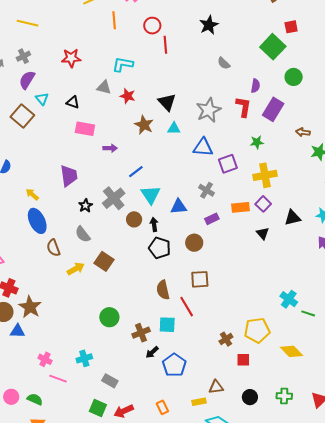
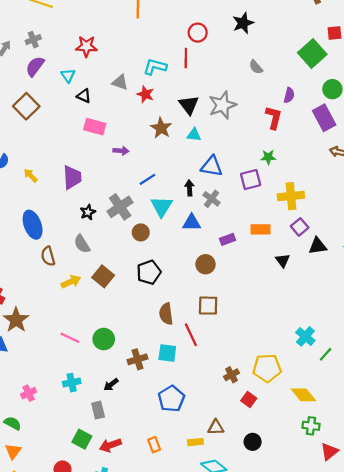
red circle: (152, 26) -> (198, 33), moved
red line: (165, 45) -> (186, 58), moved
cyan L-shape: (123, 64) -> (155, 67), moved
cyan triangle: (42, 99) -> (68, 76), moved
purple rectangle: (273, 109) -> (324, 118), moved, turned -65
gray star: (209, 110) -> (222, 105), moved
green star: (257, 142) -> (268, 157), moved
blue triangle: (203, 147) -> (212, 166), moved
gray cross: (207, 190) -> (211, 199), moved
yellow arrow: (32, 194) -> (31, 175), moved
purple square: (263, 204) -> (300, 227), moved
black arrow: (154, 224) -> (189, 188), moved
black pentagon: (160, 248) -> (149, 272), moved, turned 30
green line: (308, 313) -> (326, 354), turned -72
black arrow: (152, 352) -> (111, 385), moved
pink cross: (45, 359) -> (29, 393), moved, turned 32
red square: (243, 360) -> (249, 399), turned 32
pink line: (58, 379) -> (70, 338), moved
gray rectangle: (110, 381) -> (98, 410), turned 42
green cross: (284, 396) -> (311, 426), moved

